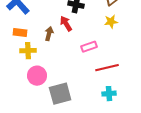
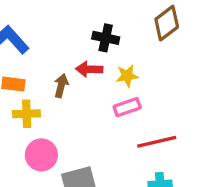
yellow star: (111, 22) -> (127, 76), moved
red arrow: (66, 24) -> (89, 69), turned -56

